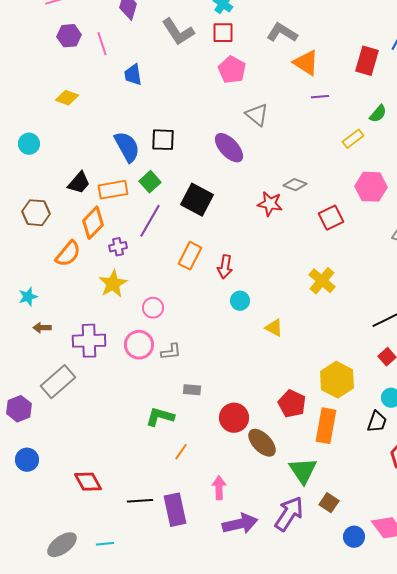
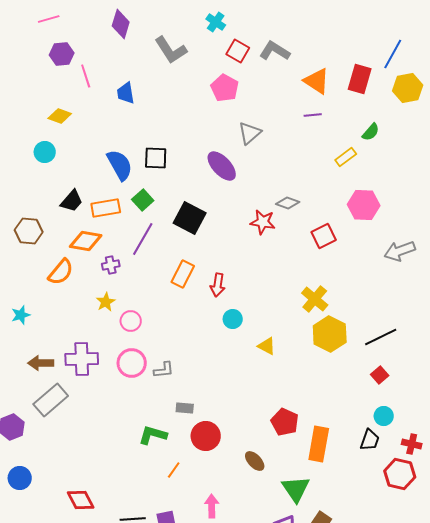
red square: (223, 33) -> (238, 51), moved, turned 30
pink line: (102, 44) -> (86, 76), moved
orange triangle: (306, 63) -> (317, 81), moved
gray triangle: (257, 115) -> (250, 133), turned 40
cyan circle: (29, 144) -> (45, 152), moved
orange diamond: (93, 223) -> (86, 241), turned 56
yellow star: (113, 284) -> (106, 302), size x0.7
pink circle: (153, 308) -> (131, 321), moved
brown arrow: (42, 328) -> (41, 363), moved, size x1.4
yellow hexagon: (337, 380) -> (330, 334), moved
red circle: (234, 418) -> (206, 436), moved
brown ellipse: (262, 443) -> (255, 461), size x0.7

